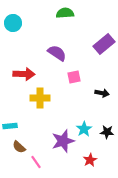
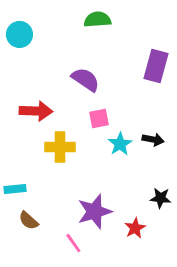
purple rectangle: (104, 44) -> (156, 66), turned -35
pink square: (74, 77) -> (99, 118), moved
cyan star: (84, 129) -> (120, 144), moved
red star: (90, 160) -> (135, 228), moved
pink line: (36, 162) -> (73, 243), moved

